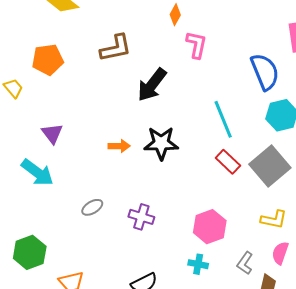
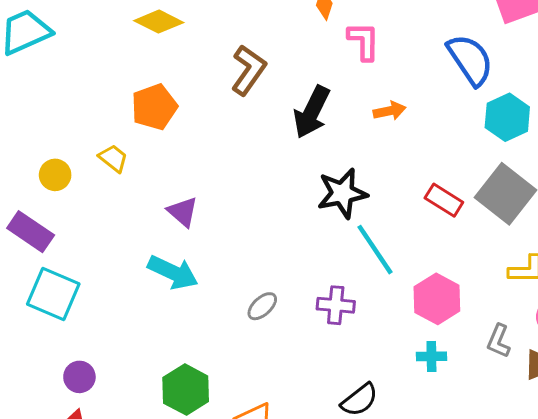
brown L-shape: (116, 48) -> (249, 70), turned -32
cyan line: (223, 119) -> (375, 250), moved
orange arrow: (119, 146) -> (390, 111), moved

